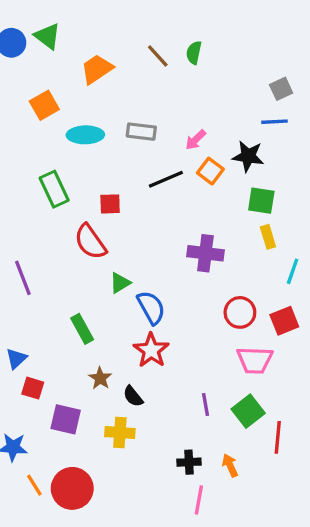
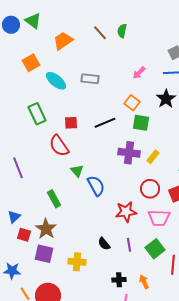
cyan ellipse: (85, 135) -> (56, 81), turned 40
pink arrow: (196, 140) -> (139, 73), moved
black star: (248, 156) -> (166, 99), moved, turned 30
black line: (166, 179) -> (105, 123), moved
green square: (261, 201) -> (141, 123), moved
yellow rectangle: (268, 237) -> (153, 157), moved, turned 56
green triangle: (120, 283) -> (77, 171), turned -40
red star: (151, 350) -> (126, 212), moved, turned 30
brown star: (100, 378) -> (46, 229), moved, size x1.5
black semicircle: (133, 396) -> (104, 244), moved

